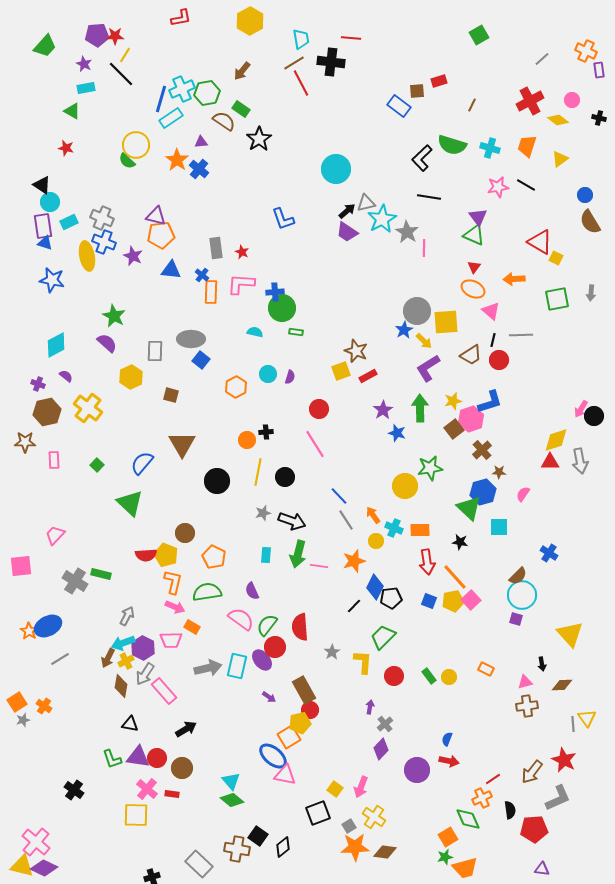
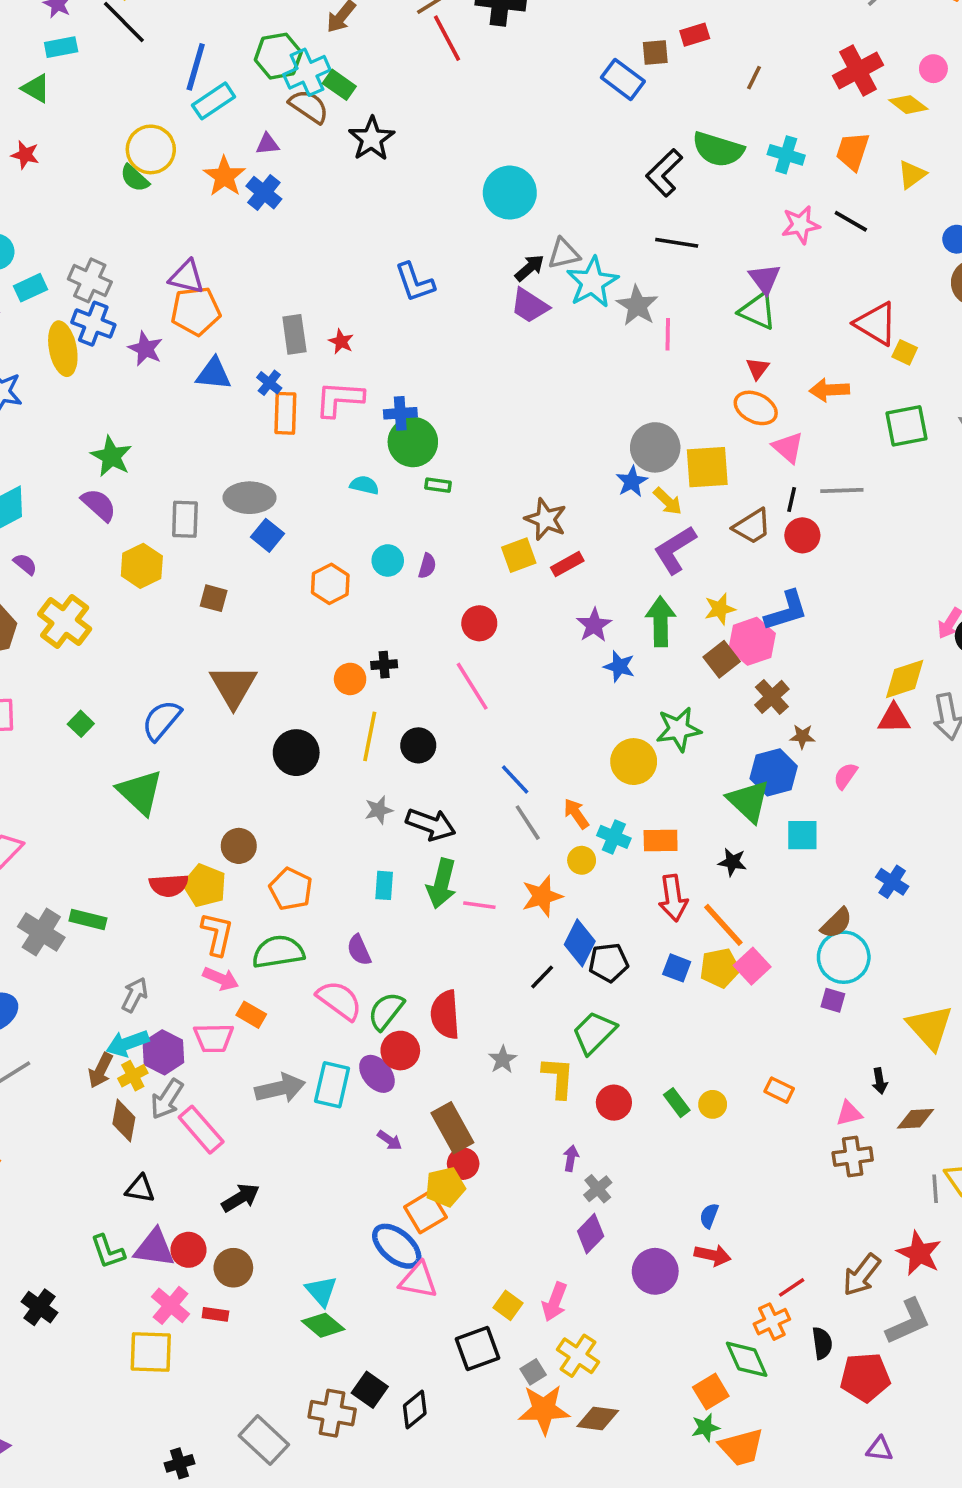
cyan cross: (182, 89) -> (307, 72), moved

